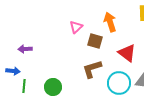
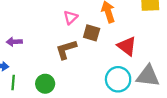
brown L-shape: (92, 69) -> (66, 49), moved

